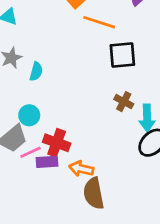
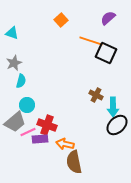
orange line: (99, 22) -> (91, 41), moved
black square: (122, 55) -> (106, 53), moved, turned 30
cyan semicircle: (36, 71) -> (21, 81), moved

